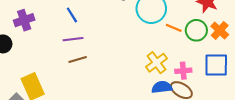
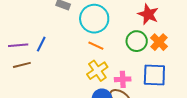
blue line: (72, 15) -> (41, 44), moved, turned 56
orange line: (174, 28) -> (96, 46), moved

